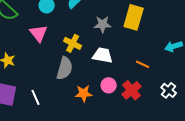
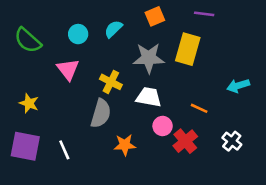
gray star: (103, 24) -> (149, 58), size x1.4
pink circle: (109, 85) -> (163, 126), moved

